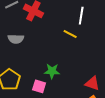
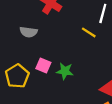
pink square: (39, 86) -> (43, 66), moved

